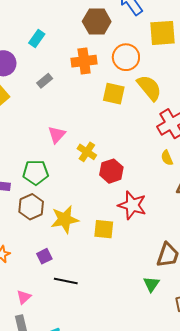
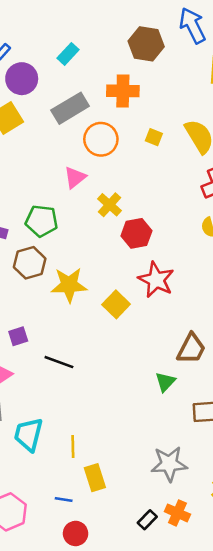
orange circle: (126, 57) -> (101, 139), moved
gray rectangle: (45, 81) -> (70, 108), size x1.8
yellow square: (114, 94) -> (154, 137), size x0.6
yellow square: (104, 229) -> (116, 304), turned 30
purple square: (44, 256) -> (18, 336), moved

